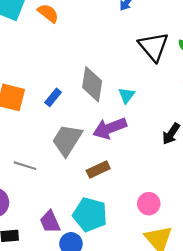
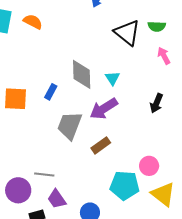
gray line: (25, 166) -> (44, 175), moved
cyan pentagon: (90, 215) -> (125, 185), moved
purple trapezoid: (50, 222) -> (57, 199), moved

